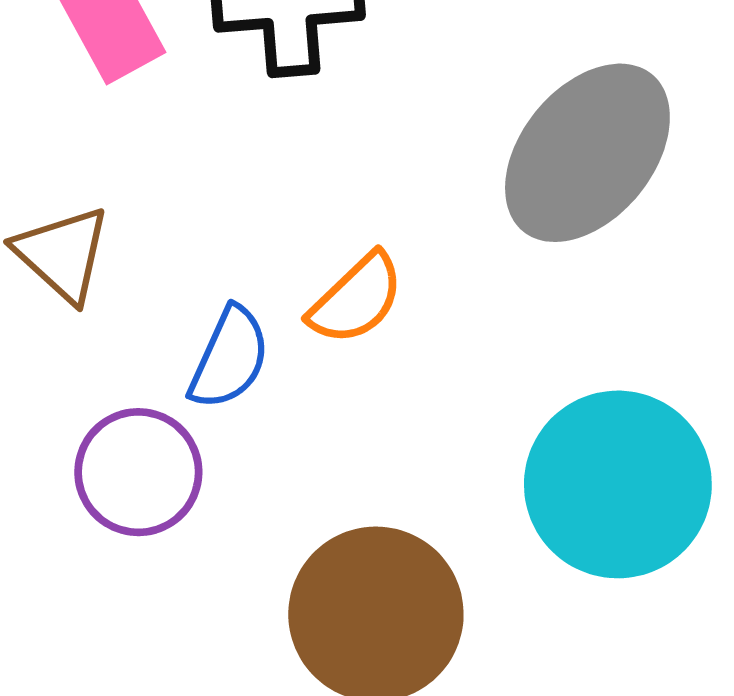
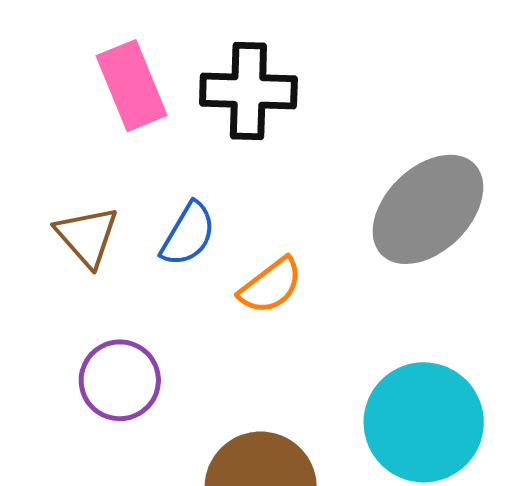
blue semicircle: (229, 358) -> (188, 234), moved

